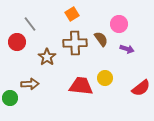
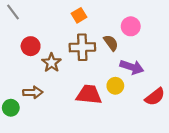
gray line: (30, 24) -> (13, 12), moved
red circle: (17, 42) -> (31, 46), moved
purple arrow: (127, 49) -> (132, 67), moved, size x1.5

